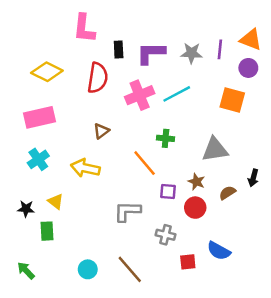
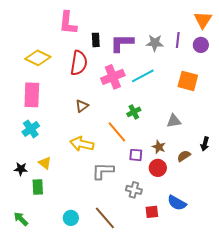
orange triangle: (251, 40) -> (203, 20), moved, turned 42
purple circle: (248, 68) -> (201, 45), moved
pink rectangle: (40, 117) -> (32, 95), turned -75
green cross: (166, 138) -> (134, 112), turned -32
gray triangle: (215, 149) -> (174, 121), size x0.7
yellow arrow: (85, 168) -> (82, 144), moved

